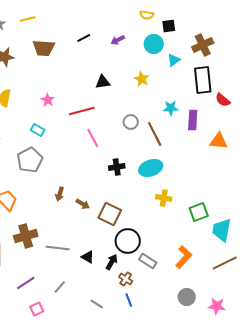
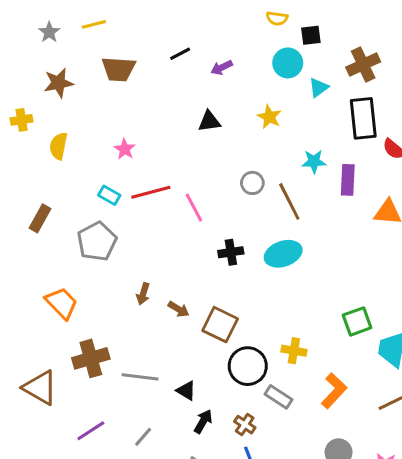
purple arrow: (118, 40) -> (222, 68), moved
red line: (82, 111) -> (151, 192), moved
yellow cross: (164, 198) -> (294, 351), moved
black arrow: (112, 262) -> (203, 421), moved

